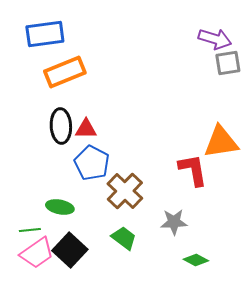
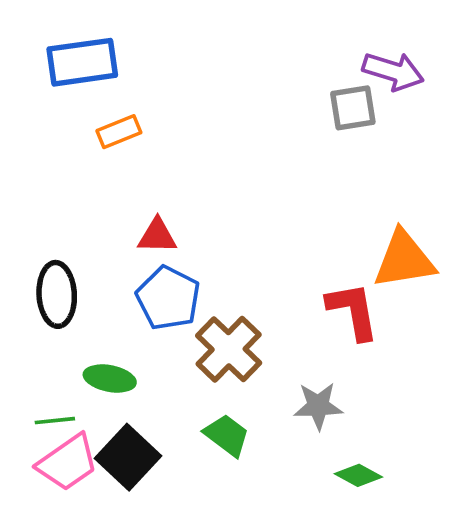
gray square: (228, 63) -> (353, 108), moved
orange rectangle: (65, 72) -> (119, 132), size x0.6
black ellipse: (61, 126) -> (57, 294), moved

